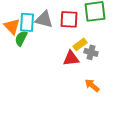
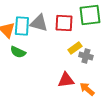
green semicircle: (21, 38) -> (18, 52), moved, turned -91
red triangle: (71, 58) -> (66, 80), moved

